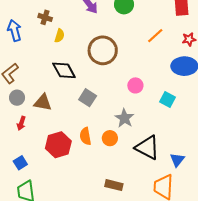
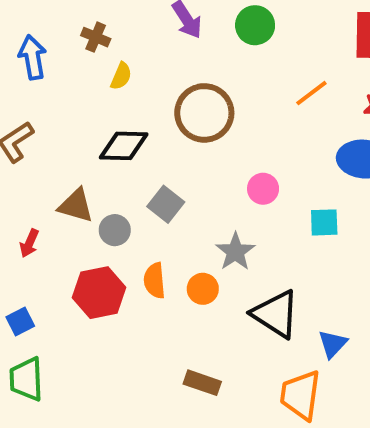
black diamond: (64, 70) -> (124, 146), turned -65
gray circle: (17, 98) -> (115, 230), moved
cyan square: (167, 100) -> (324, 222), turned -35

